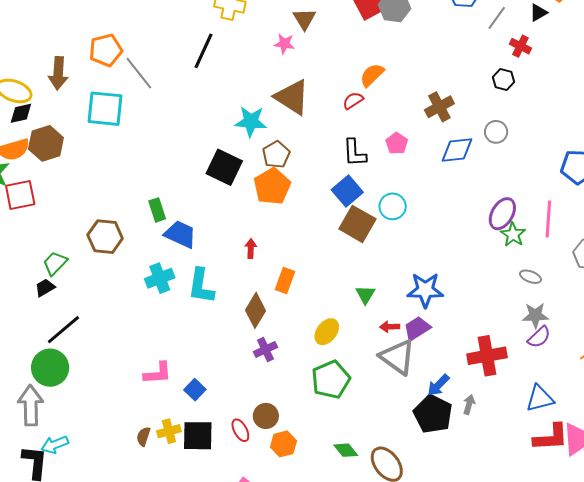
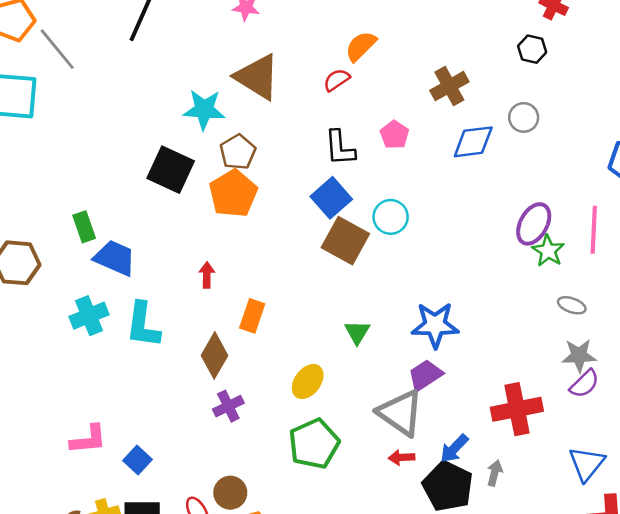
red arrow: (390, 327) -> (402, 457), moved
blue triangle: (540, 398) -> (587, 464), turned -36

